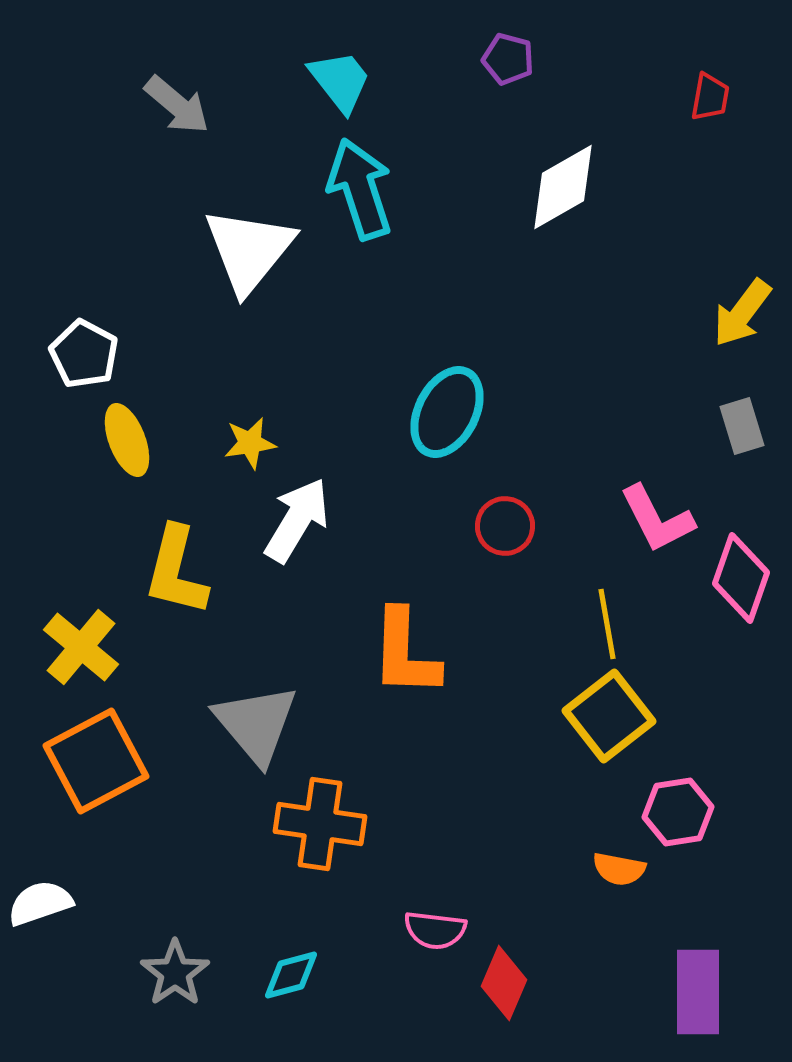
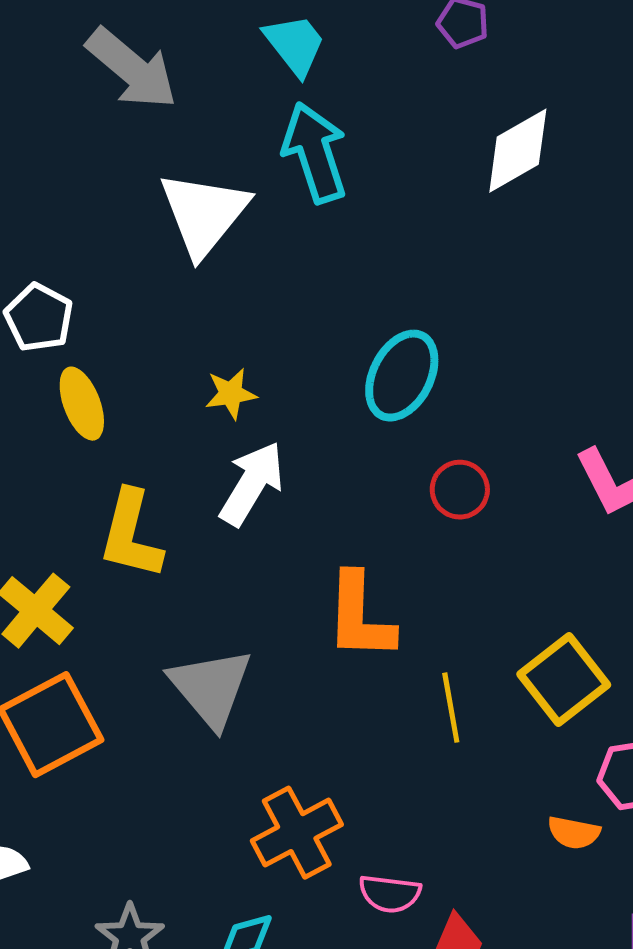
gray arrow: (177, 105) -> (132, 69), size x1.4
yellow star: (250, 443) -> (231, 394), moved
yellow line: (607, 624) -> (451, 708), moved
orange cross: (320, 824) -> (297, 833), moved, turned -36

